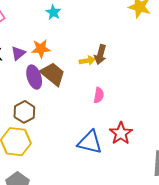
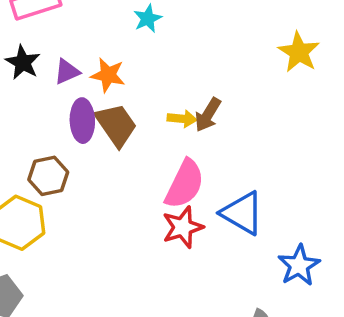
pink semicircle: (99, 95) -> (185, 184), size x1.8
red star: (121, 133) -> (183, 227), moved
blue triangle: (90, 142) -> (242, 213), moved

